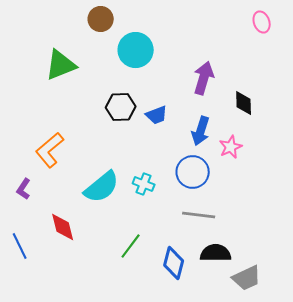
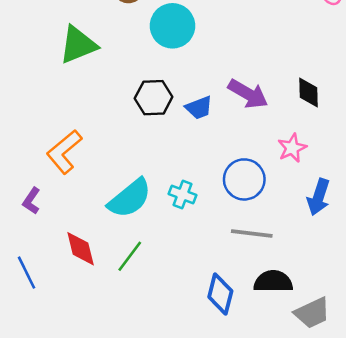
purple arrow: (204, 78) -> (248, 94), moved, turned 104
blue arrow: (201, 131) -> (319, 197), moved
green line: (131, 246) -> (130, 256), moved

